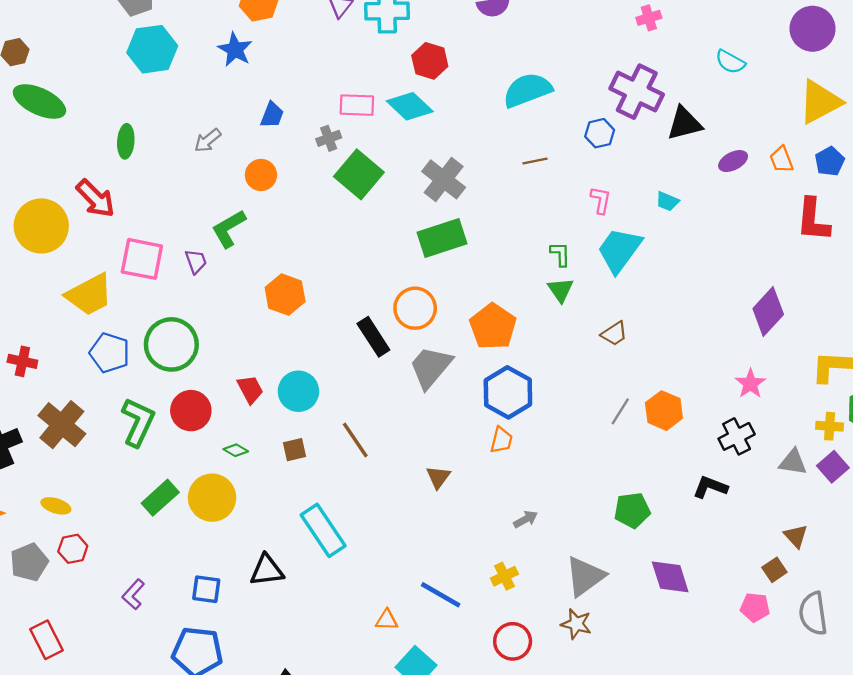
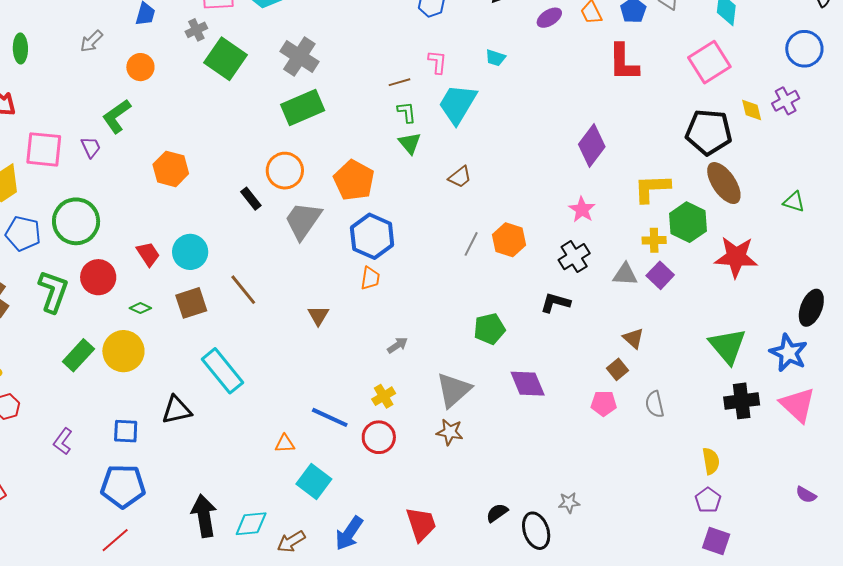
brown line: (535, 161) -> (400, 82), moved
black rectangle: (373, 337) -> (251, 199), size x0.7
brown square: (295, 450) -> (191, 303), size x1.5
gray semicircle: (813, 614) -> (655, 404), size x0.7
red circle: (513, 641) -> (379, 437), moved

